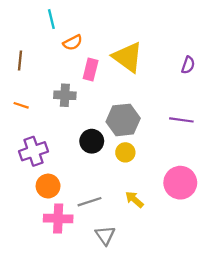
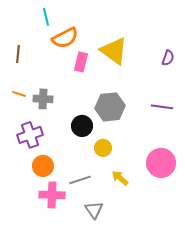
orange semicircle: (73, 43) -> (65, 38), size x1.5
gray cross: (65, 95) -> (43, 99), moved
yellow circle: (125, 152) -> (103, 148), moved

